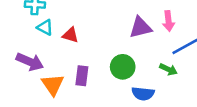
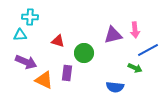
cyan triangle: (45, 27) -> (20, 35), moved, turned -32
green circle: (123, 67) -> (84, 53), moved
orange triangle: (53, 85) -> (44, 80), turned -30

